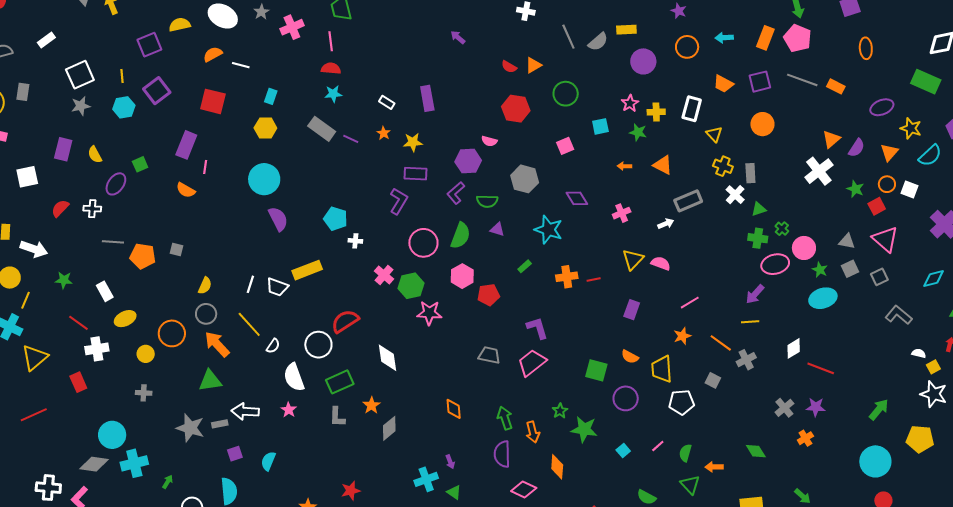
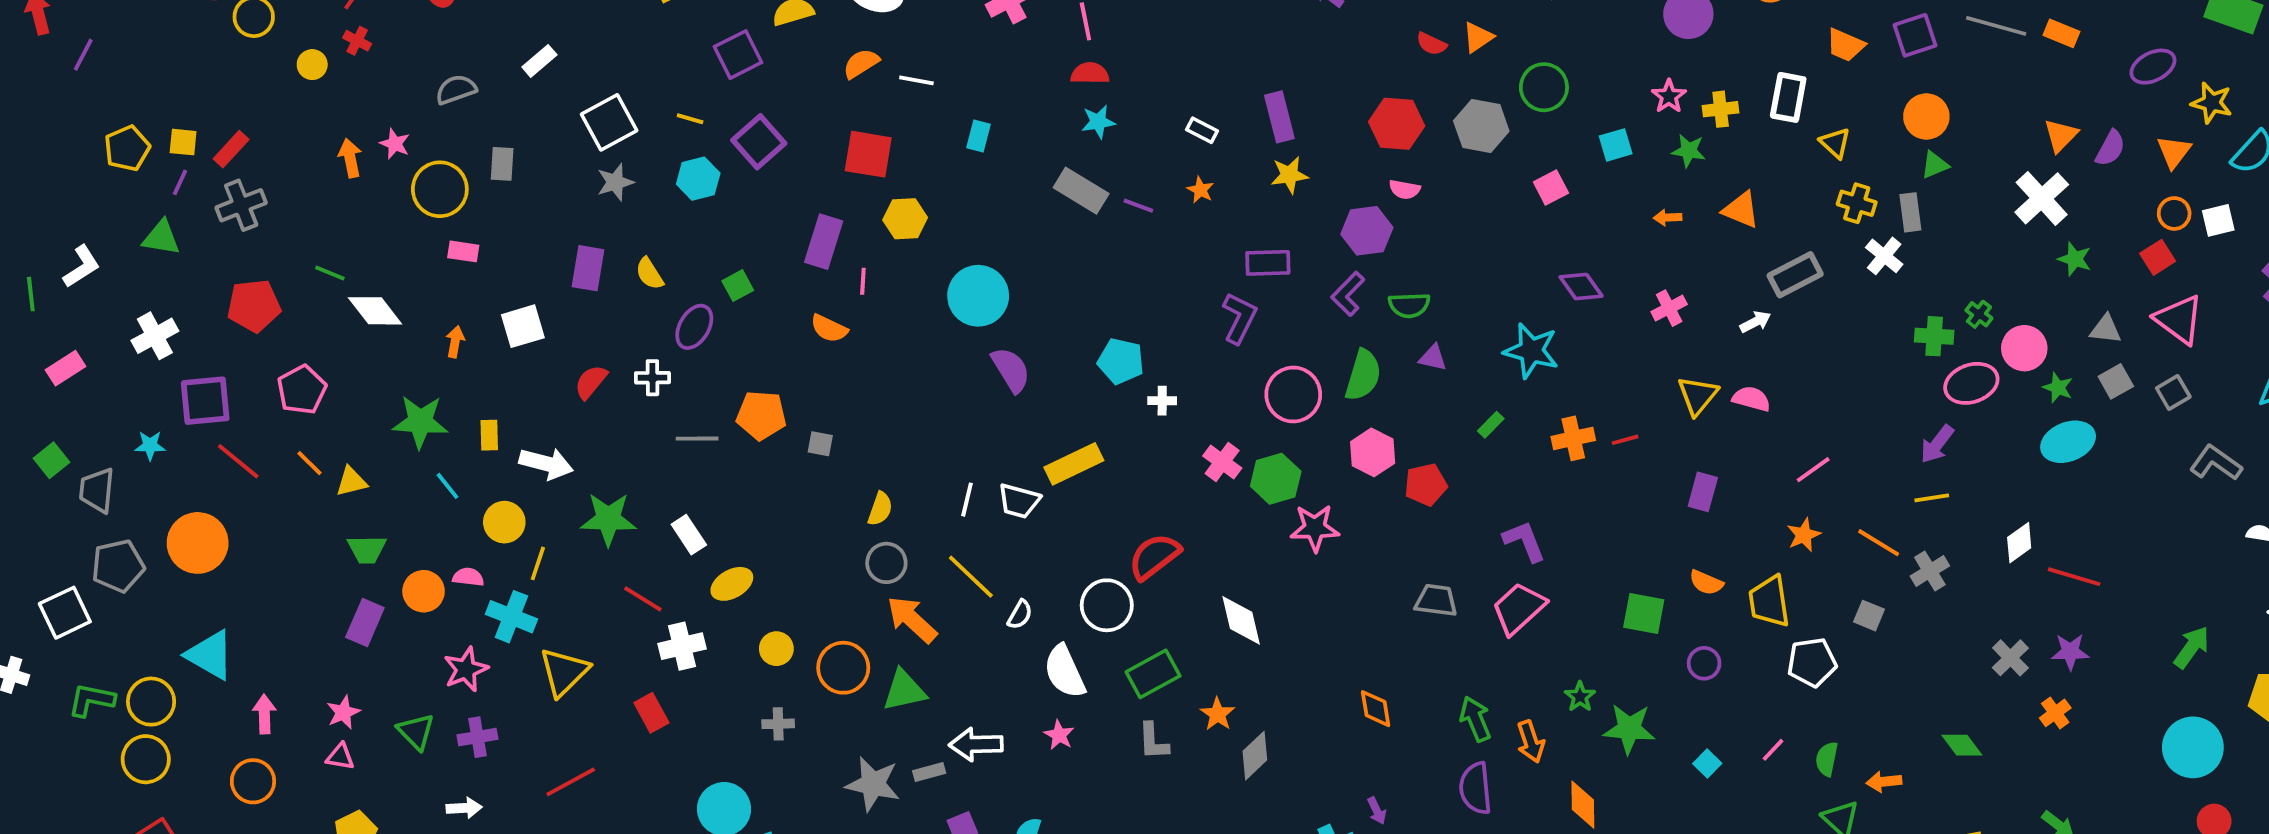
yellow line: (122, 76) -> (690, 119), turned -64
red hexagon: (516, 109) -> (1397, 124), moved
yellow hexagon: (265, 128) -> (905, 219), moved
yellow star: (413, 142) -> (1289, 175), moved
gray hexagon: (525, 179) -> (1481, 126), moved
green star: (855, 189) -> (2075, 259), moved
white square: (910, 190) -> (2218, 220), turned -30
green triangle: (759, 209) -> (1935, 165), moved
orange pentagon: (143, 256) -> (761, 415), moved
green star: (64, 280) -> (608, 519), size x1.6
orange circle: (172, 333) -> (843, 668), moved
purple circle: (626, 398) -> (1704, 663), size x0.7

